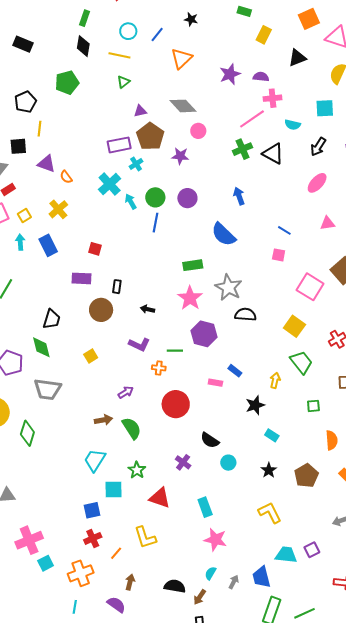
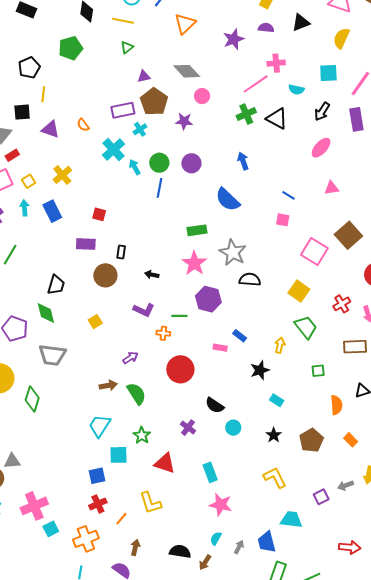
purple semicircle: (261, 77) -> (266, 28), moved
orange semicircle: (66, 177) -> (83, 125), moved
purple square: (312, 550) -> (321, 497), moved

